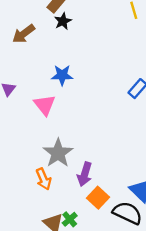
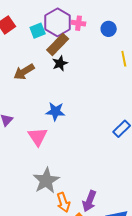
purple arrow: (85, 174) -> (89, 201), moved
orange arrow: (44, 179) -> (63, 202), moved

